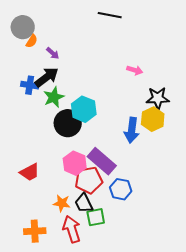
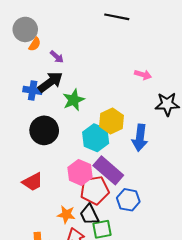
green star: (54, 97) -> (74, 100), moved
cyan hexagon: (84, 109) -> (96, 138), moved
yellow hexagon: (153, 119) -> (111, 121), moved
black circle: (68, 123) -> (44, 130), moved

